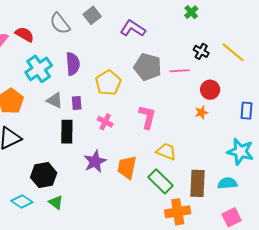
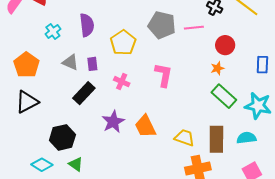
cyan cross: (39, 69) -> (53, 32), size x0.6
black rectangle: (67, 132) -> (84, 93), turned 45
yellow trapezoid: (166, 151) -> (184, 138), moved
orange trapezoid: (127, 167) -> (145, 126), turned -35
green rectangle: (160, 181) -> (224, 96), moved

